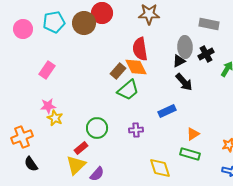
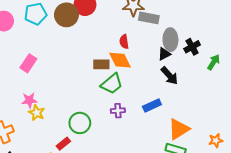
gray rectangle: (209, 24) -> (149, 18), moved
red semicircle: (140, 49) -> (124, 42), size x0.6
brown rectangle: (118, 71) -> (101, 64), turned 49
purple cross: (136, 130) -> (118, 111), moved
orange triangle: (193, 134) -> (179, 129), size x1.6

